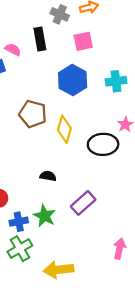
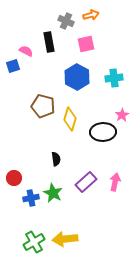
black semicircle: (48, 176) -> (56, 159), turned 72
green cross: (20, 249) -> (34, 242), moved
pink arrow: (119, 249) -> (115, 182), moved

